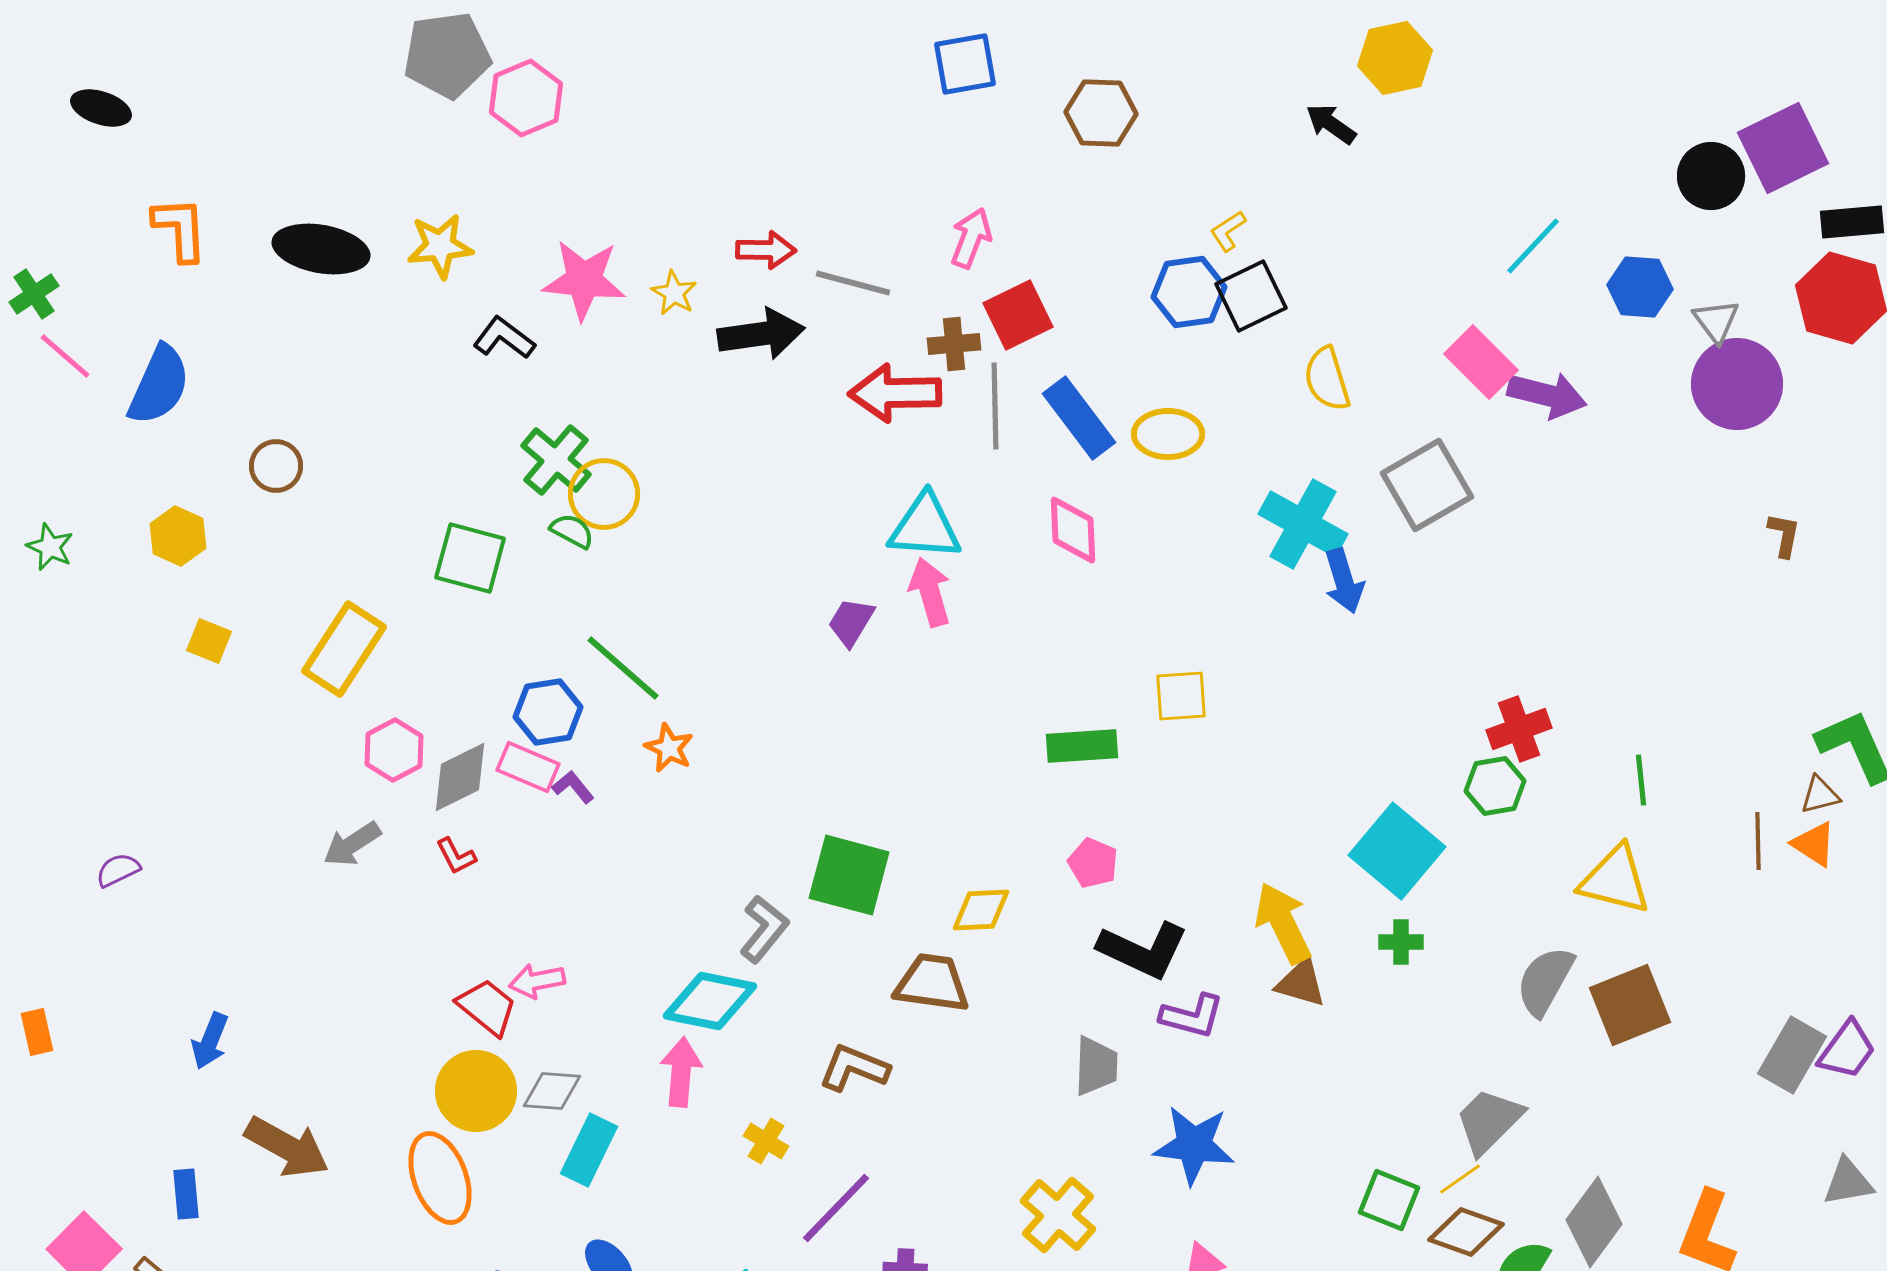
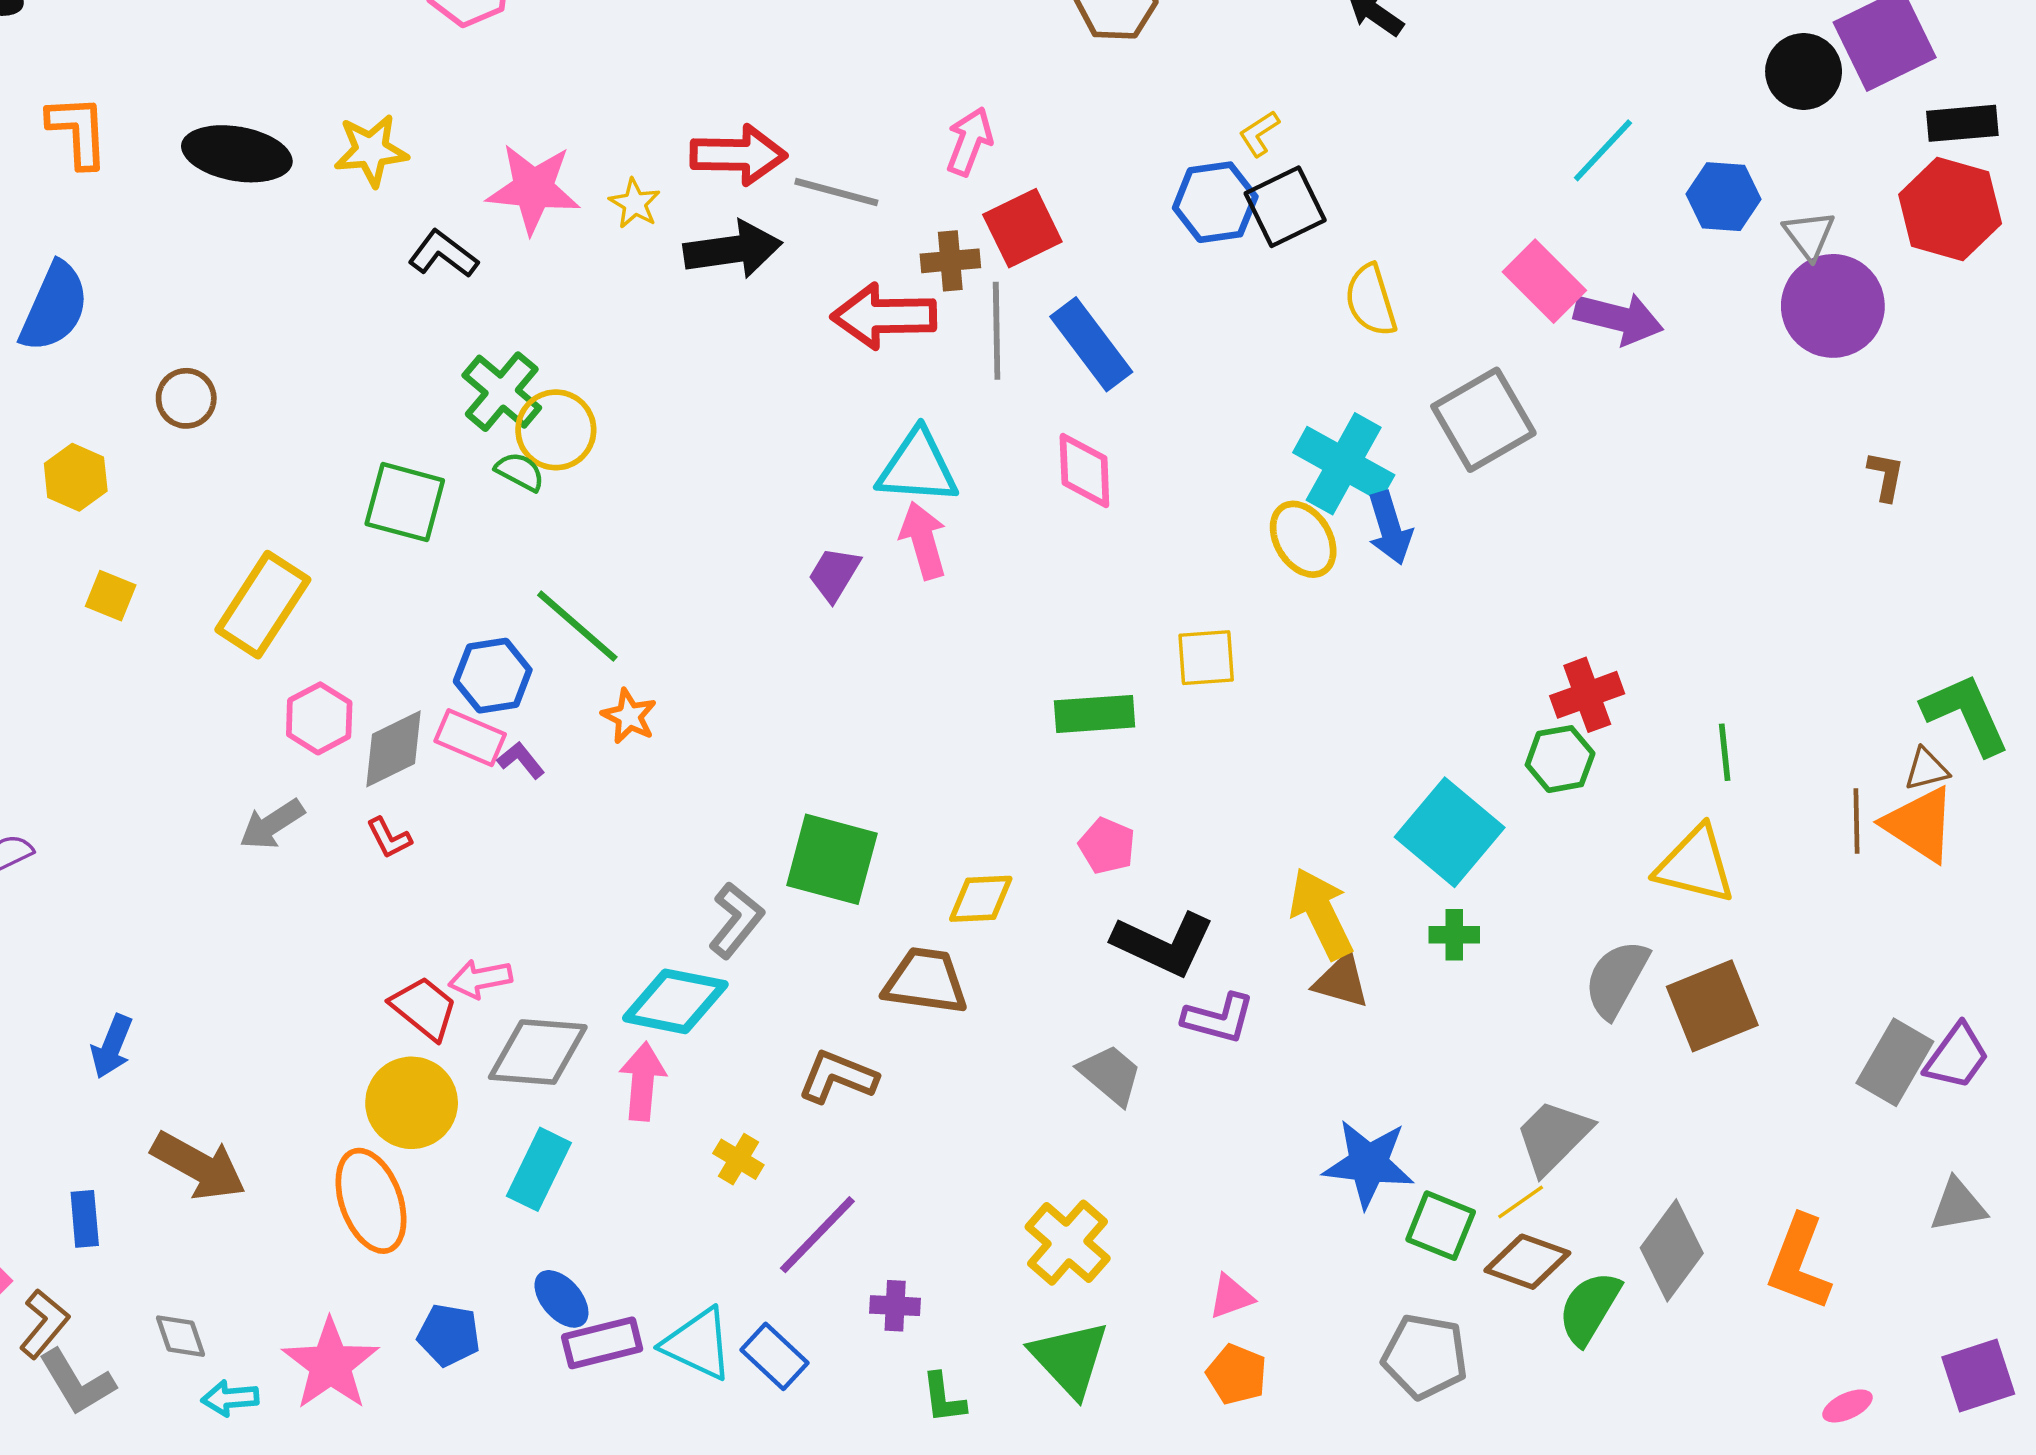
red arrow: (766, 250) -> (738, 155), size x1.4
yellow ellipse: (1168, 434) -> (1303, 539), moved, turned 58
orange triangle: (1814, 844) -> (1920, 824), size x1.5
gray trapezoid: (1096, 1066) -> (1110, 1075), turned -52
gray diamond: (552, 1091) -> (538, 1052), moved, size x1.5
blue star: (1194, 1145) -> (1368, 1164), moved

